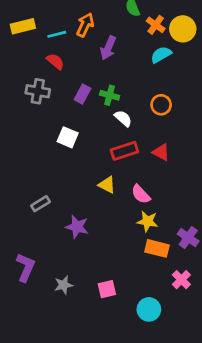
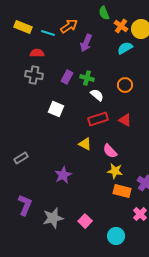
orange arrow: (85, 25) -> (69, 26), turned 30
yellow rectangle: (23, 26) -> (23, 27), turned 36
cyan line: (57, 34) -> (48, 33), turned 32
red semicircle: (55, 61) -> (37, 53), moved, turned -40
gray rectangle: (40, 204) -> (21, 158), moved
purple star: (77, 227) -> (63, 175), turned 30
gray star: (64, 285) -> (53, 218), size x1.5
pink square: (107, 289) -> (85, 221), turned -32

